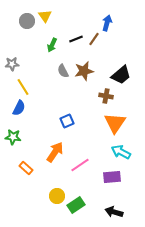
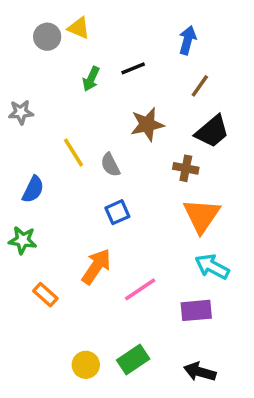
yellow triangle: (45, 16) -> (79, 28), turned -32
brown line: (94, 39) -> (200, 86), moved
gray semicircle: (63, 71) -> (110, 165), moved
yellow line: (23, 87) -> (73, 153), moved
yellow circle: (57, 196) -> (86, 365), moved

